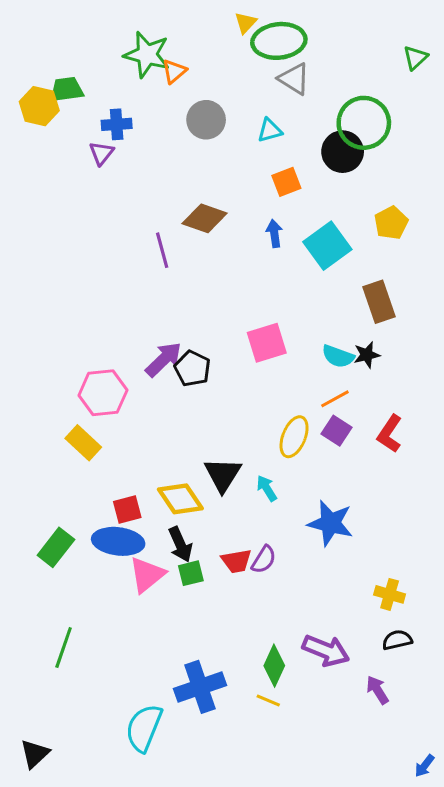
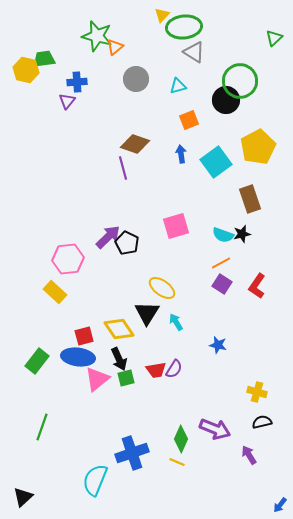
yellow pentagon: (391, 223) -> (258, 147), size x1.6
purple line: (162, 250) -> (123, 168), moved
yellow ellipse: (294, 437) -> (162, 288), moved, turned -76
blue star: (330, 523) -> (218, 345), size x0.6

